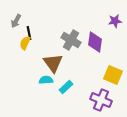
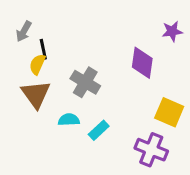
gray cross: (71, 40) -> (85, 82), moved
brown triangle: (53, 63) -> (36, 94), moved

